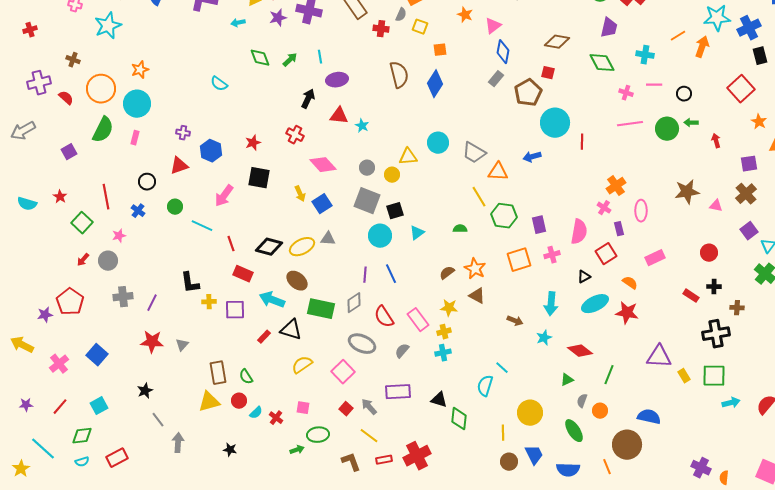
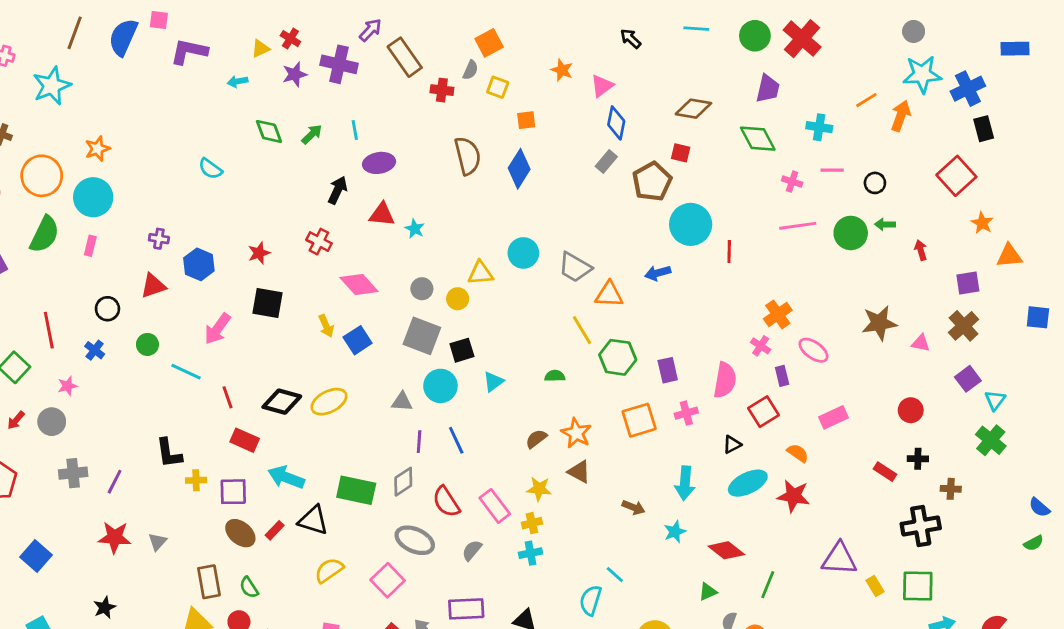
pink ellipse: (641, 211) -> (814, 350), turned -55
gray triangle: (328, 239) -> (402, 402), moved
brown ellipse: (297, 281) -> (240, 533), moved

